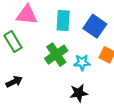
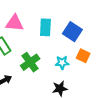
green cross: (56, 55) -> (30, 62), moved

